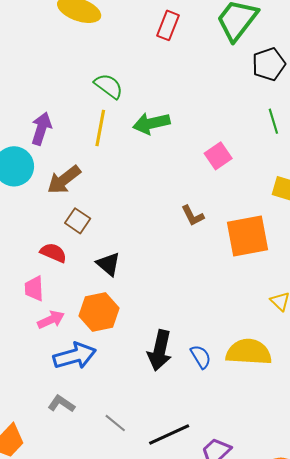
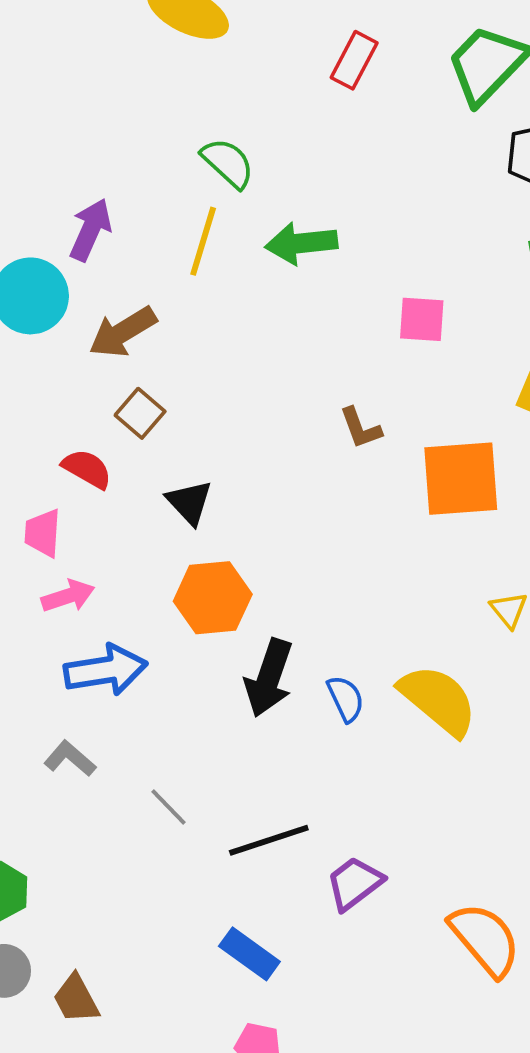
pink square: (218, 156) -> (422, 319), turned 32
orange hexagon: (99, 312) -> (213, 598), moved
yellow semicircle: (249, 352) -> (438, 700), turned 30

